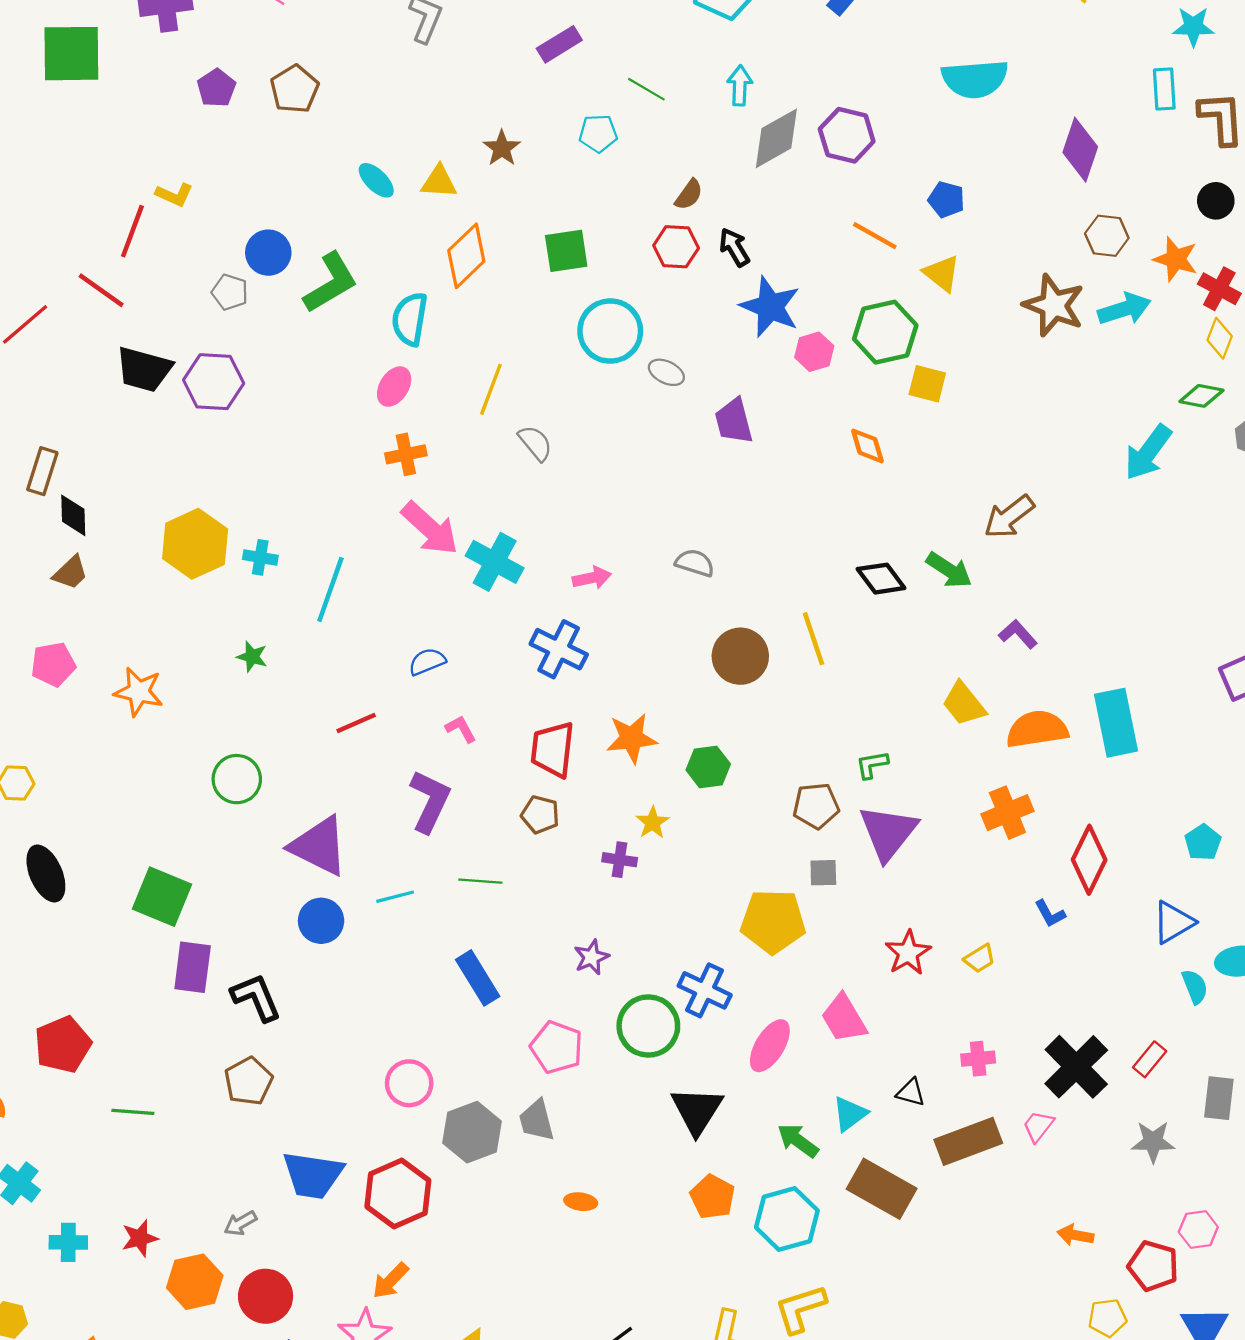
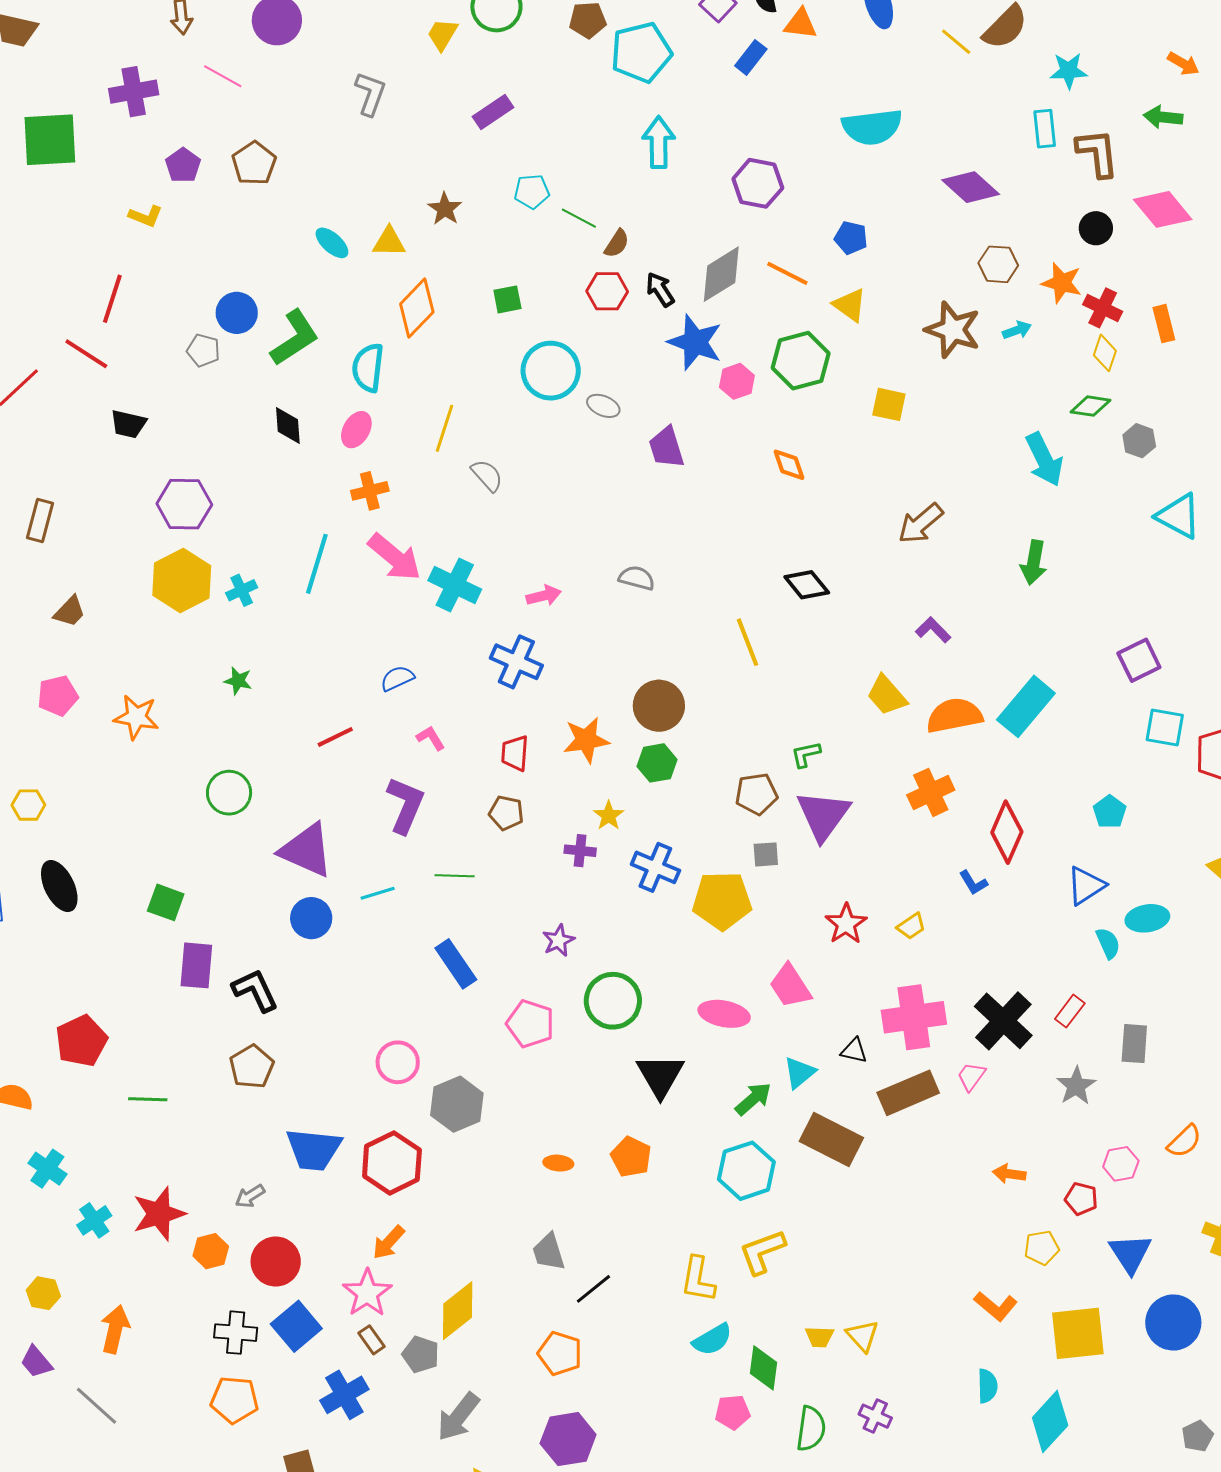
cyan arrow: (740, 85) -> (659, 142), size x1.4
green line: (646, 89) -> (579, 218), moved
gray diamond: (776, 138) -> (721, 274), moved
purple diamond: (1080, 150) -> (971, 187), turned -64
yellow L-shape: (174, 195) -> (146, 216), moved
green square: (566, 251) -> (507, 299), size x0.7
cyan arrow: (1124, 309) -> (1017, 330), size x0.6
black trapezoid: (144, 369) -> (128, 424), size x0.7
purple hexagon: (214, 382) -> (184, 504), moved
yellow square: (927, 384) -> (889, 404), moved
cyan arrow: (1148, 452) -> (1044, 460), turned -60
black diamond: (73, 515) -> (288, 425), moved
cyan cross: (260, 557) -> (242, 590), turned -32
green arrow: (949, 570) -> (1034, 563), moved, turned 69
cyan line: (330, 590) -> (317, 564), moved
brown circle: (740, 656) -> (659, 706), moved
cyan rectangle: (1116, 723) -> (1026, 706), turned 54
red trapezoid: (553, 749) -> (515, 753), size x0.7
green square: (162, 897) -> (166, 902), size x0.7
blue cross: (705, 990) -> (655, 867), moved
pink ellipse: (770, 1046) -> (724, 1014), turned 72
pink cross: (978, 1059) -> (914, 1017), size x2.0
gray trapezoid: (537, 1120) -> (549, 1252), moved
green arrow: (798, 1141) -> (753, 1099), turned 105
gray star: (1153, 1142) -> (1076, 1086), turned -30
orange pentagon: (713, 1197) -> (631, 1157), moved
red star: (140, 1238) -> (159, 1214), size x1.6
cyan cross: (68, 1242) -> (94, 1220), turned -32
red pentagon: (1153, 1266) -> (1081, 1199), size x0.7
orange hexagon: (195, 1282) -> (211, 1251), size x0.7

